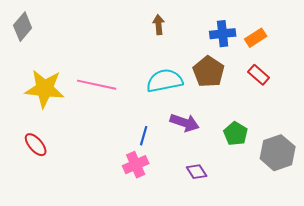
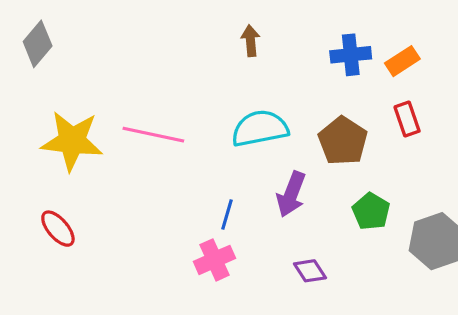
brown pentagon: (209, 72) -> (343, 141), moved
red rectangle: (259, 75) -> (407, 119), turned 30
purple arrow: (185, 123) -> (291, 194), turned 92

